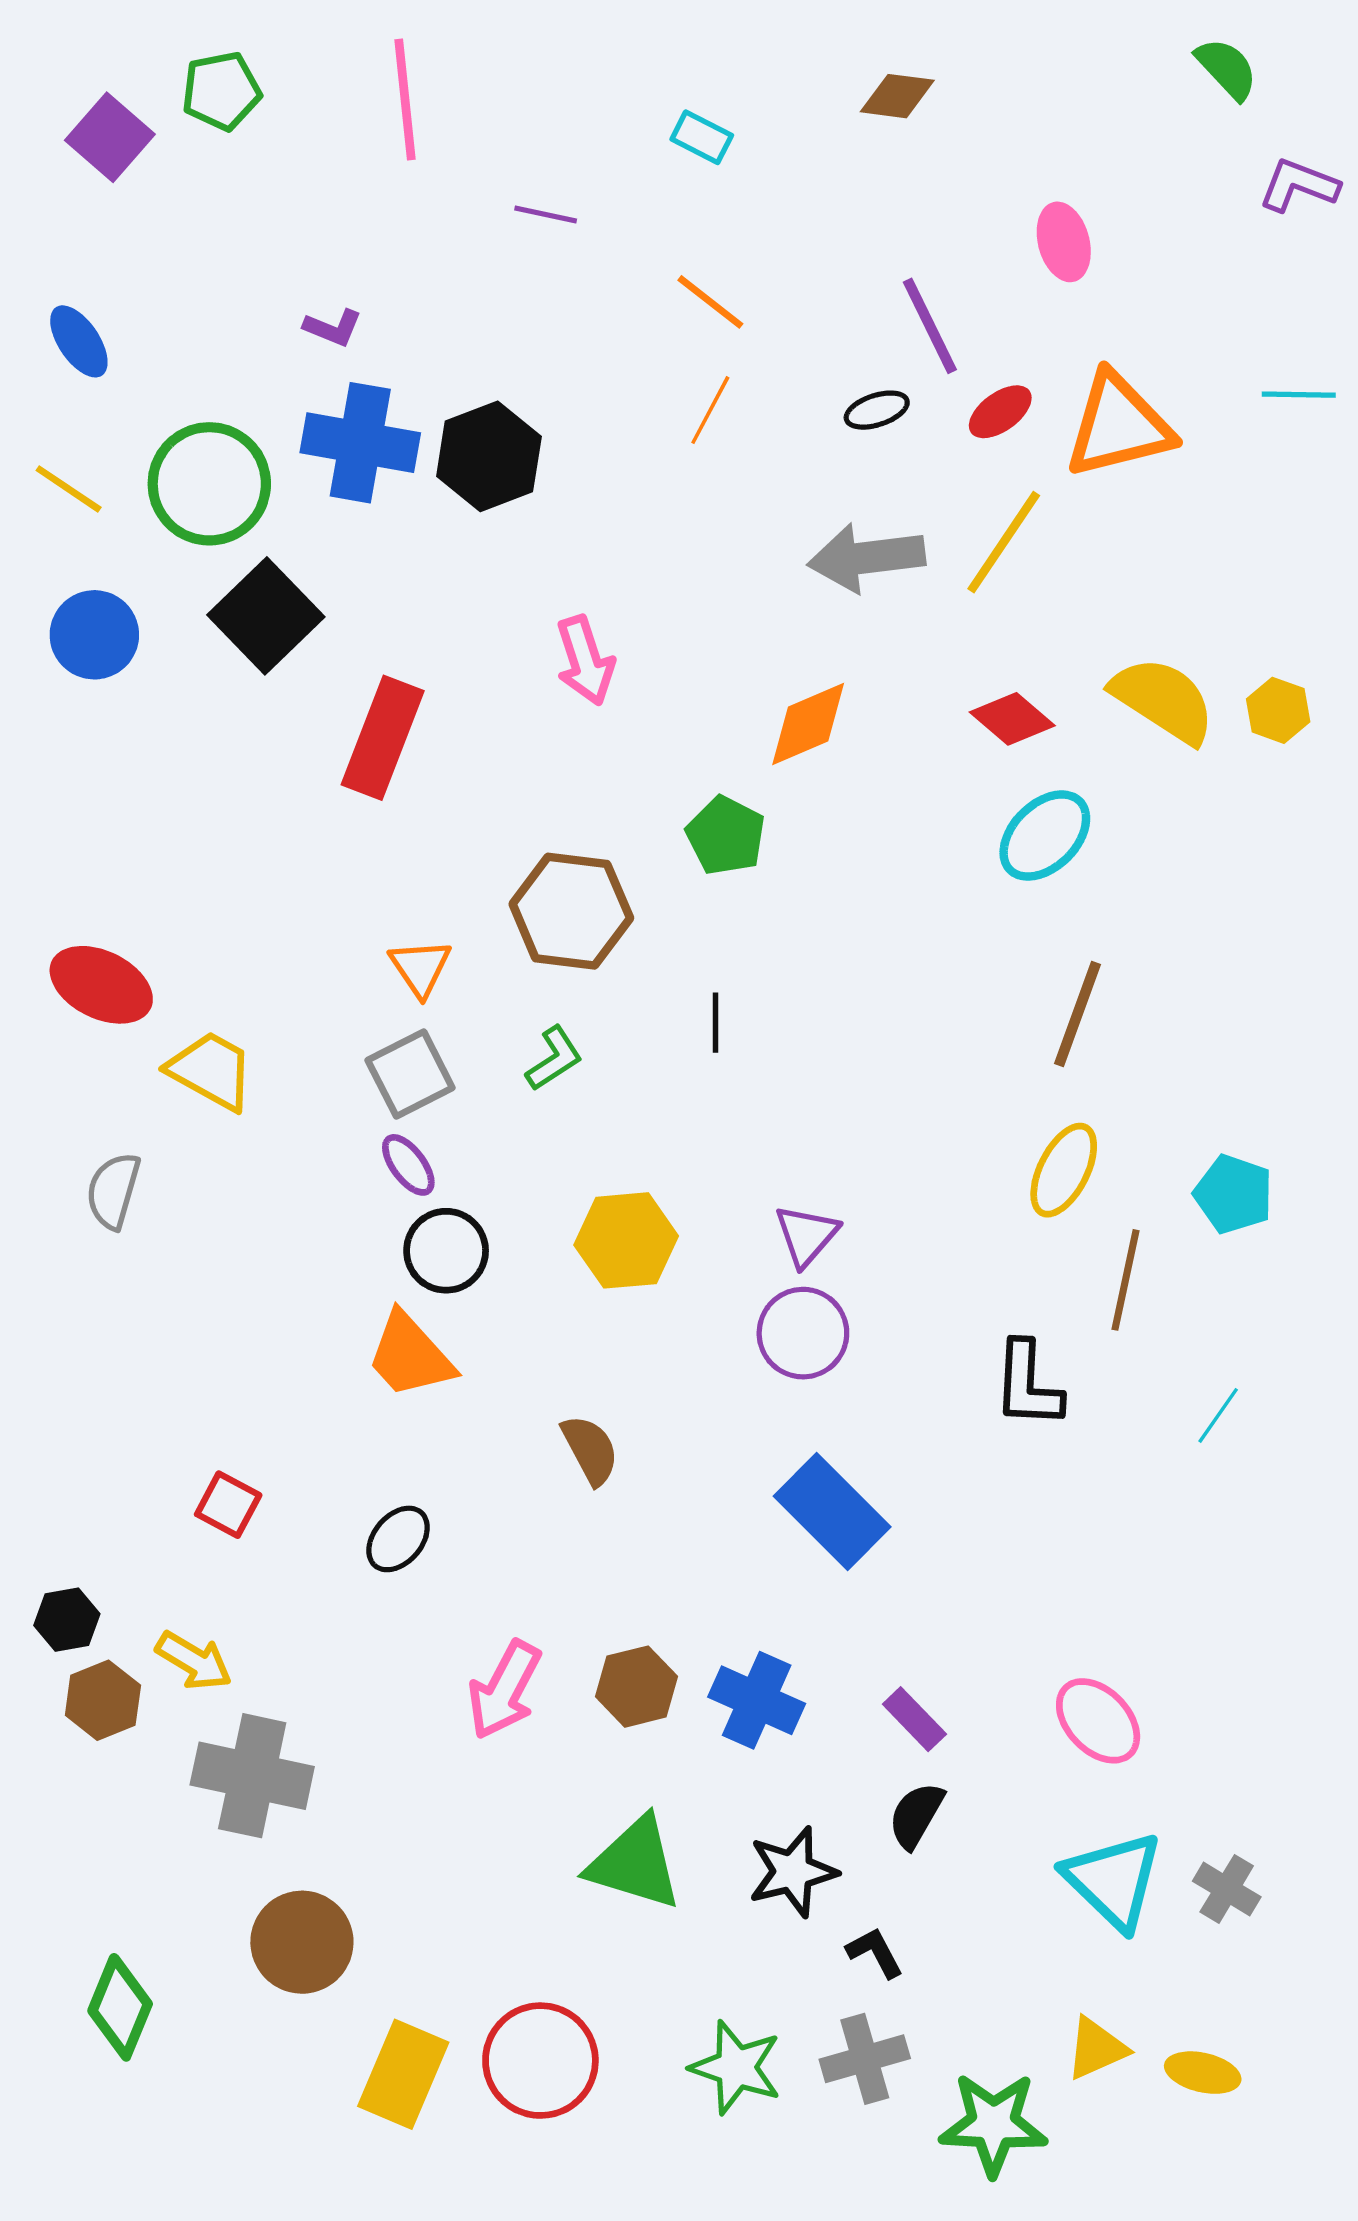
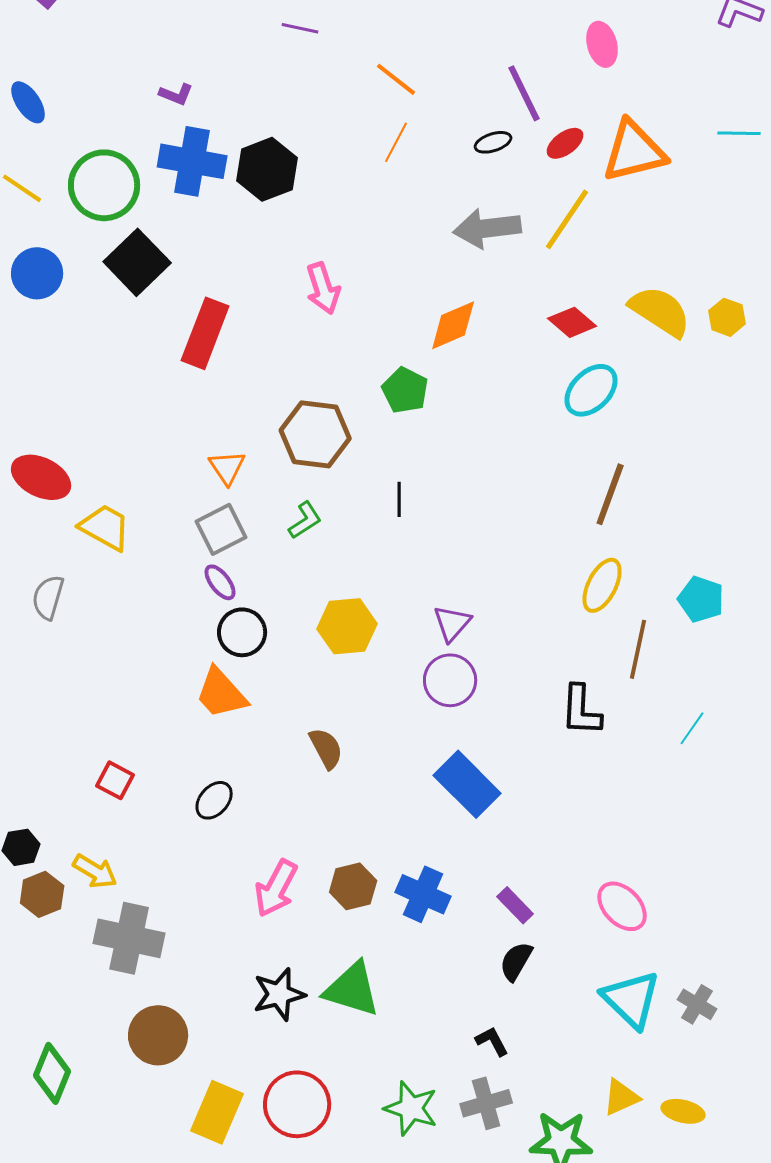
black star: (793, 1872) -> (279, 994), moved

